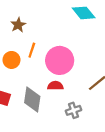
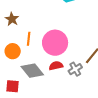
gray diamond: (32, 100) -> (32, 71), moved, turned -35
gray cross: (74, 110) -> (75, 69), moved

